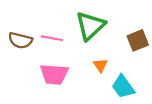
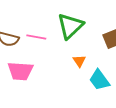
pink trapezoid: (54, 74) -> (20, 71), moved

